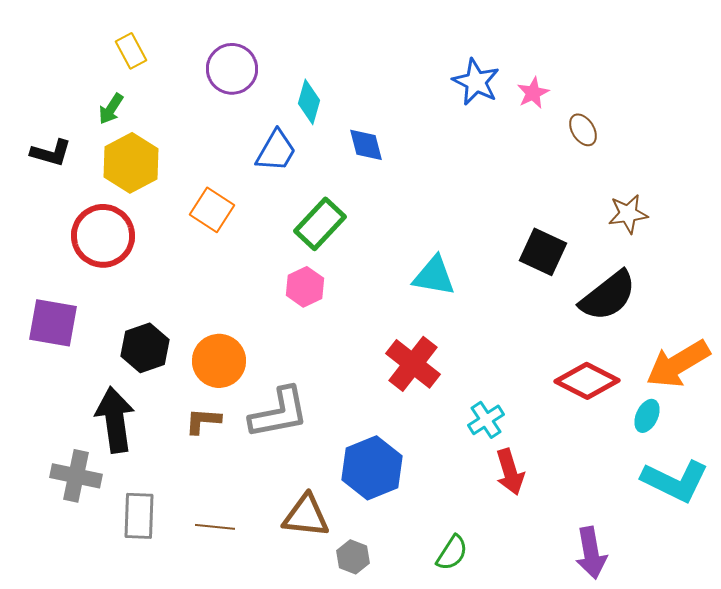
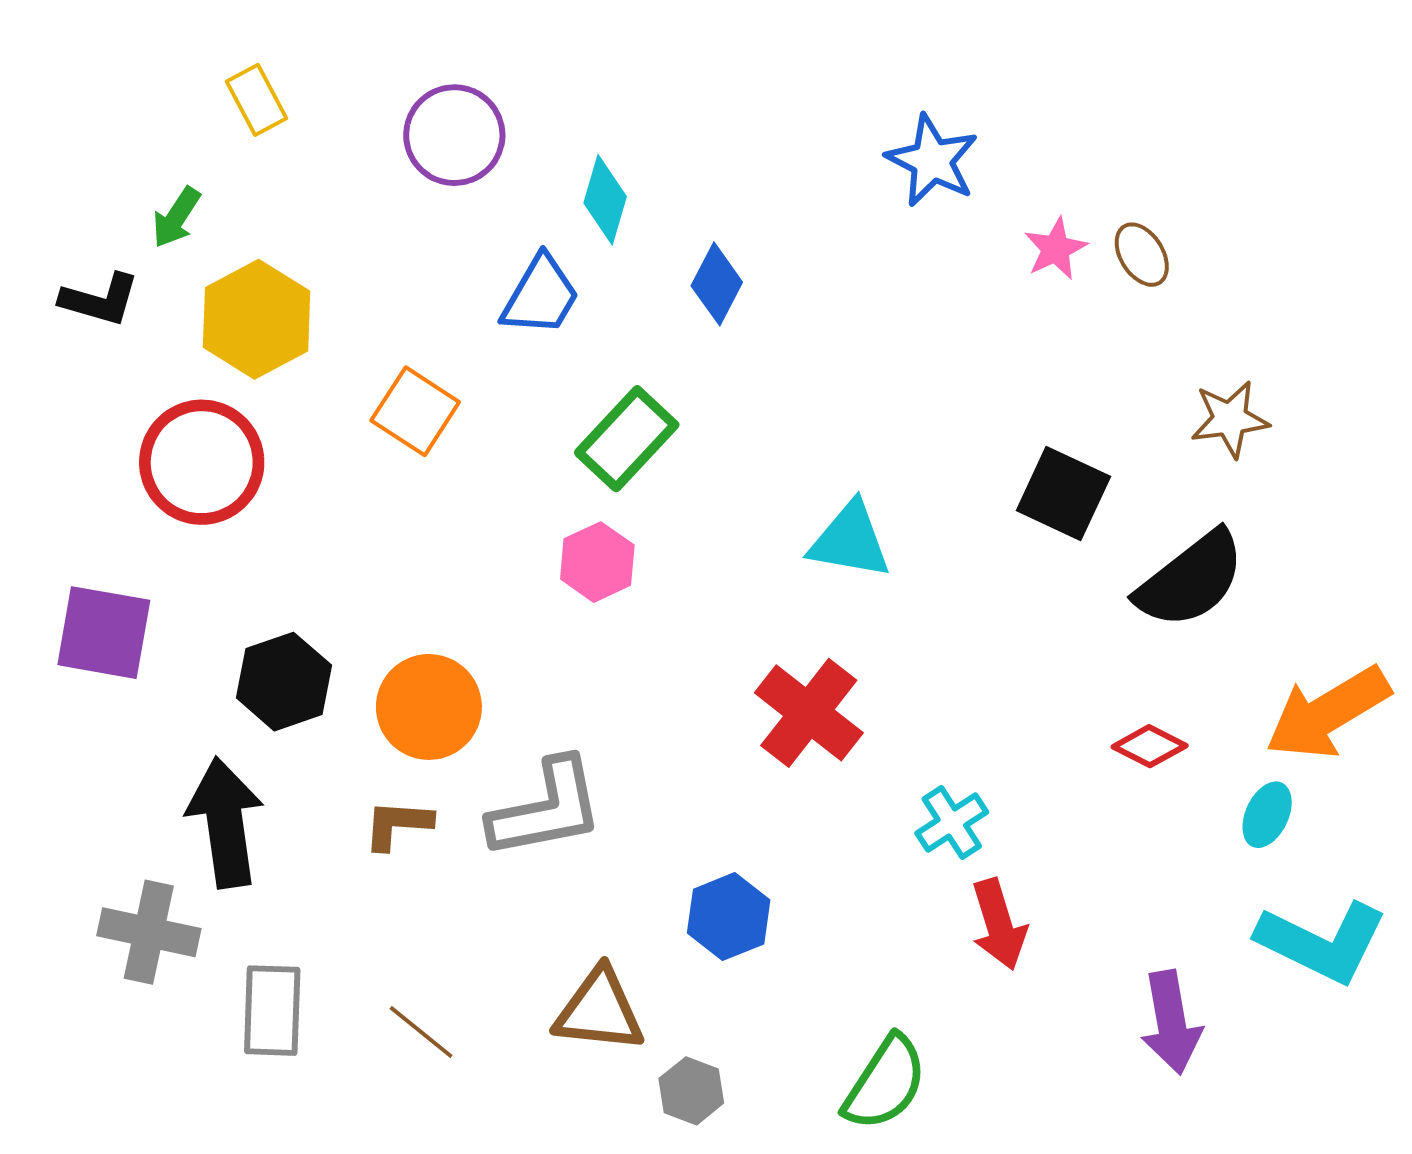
pink star: (533, 93) -> (1056, 249), moved
green arrow: (111, 109) -> (176, 217), moved
blue diamond: (366, 145) -> (717, 284), turned 42
red diamond: (587, 381) -> (1150, 746), size x0.6
blue hexagon: (372, 468) -> (729, 917), size x0.7
brown line: (215, 527) -> (421, 1032), turned 33
green semicircle: (452, 553) -> (885, 1083), size x1.4
purple arrow: (591, 553) -> (1171, 1022), moved

